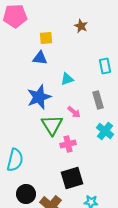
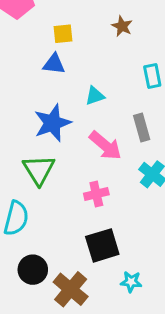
brown star: (81, 26) -> (122, 26), moved
pink arrow: (74, 112) -> (105, 146), size x1.6
green triangle: (52, 125) -> (39, 170), moved

